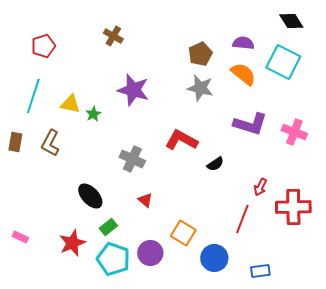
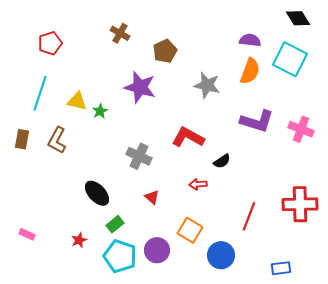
brown pentagon: (200, 54) -> (165, 51), moved
orange semicircle: (243, 74) -> (250, 71), turned 72
red arrow: (260, 187) -> (198, 184), moved, turned 60
red star: (72, 243) -> (79, 240), size x0.6
blue rectangle: (260, 271) -> (281, 268), moved

